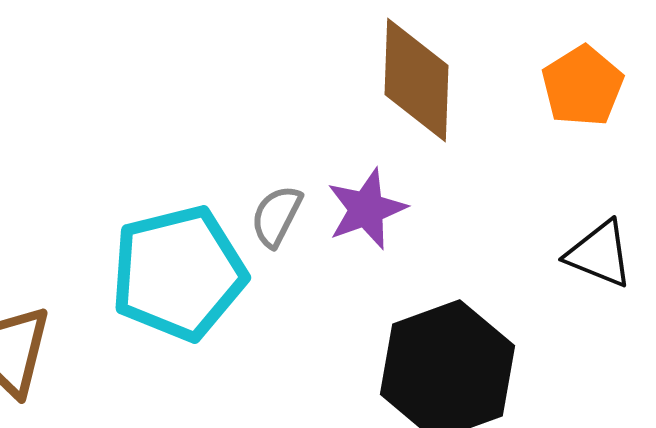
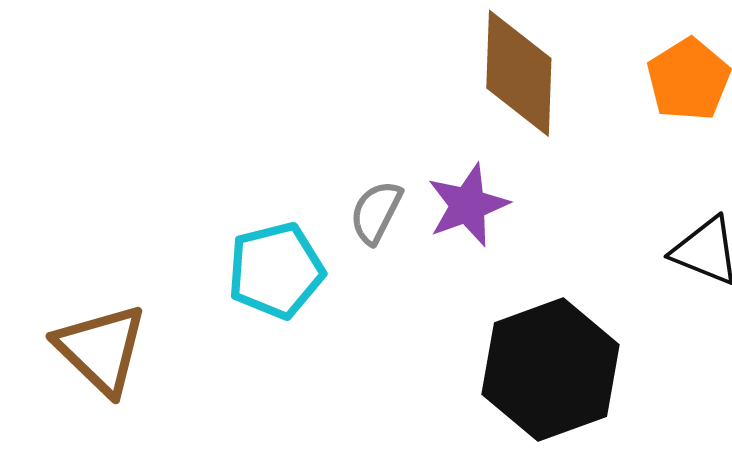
cyan pentagon: (178, 273) -> (276, 270), size x0.7

